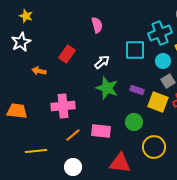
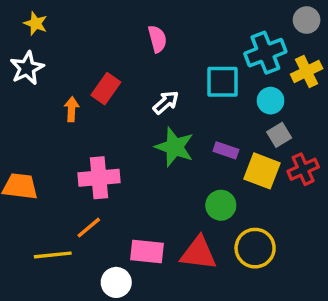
orange arrow: (39, 71) -> (72, 109), moved, turned 80
pink rectangle: (101, 131) -> (147, 252), moved
orange line: (73, 135) -> (89, 228), moved
red triangle: (120, 163) -> (199, 253), moved

